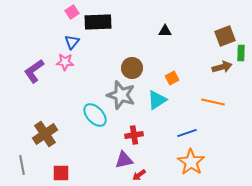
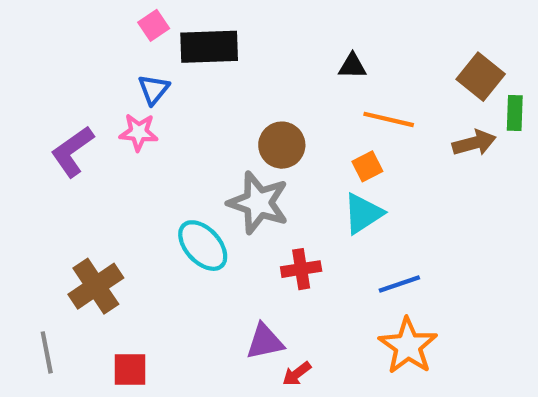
brown square: (225, 36) -> (481, 77), turned -30
cyan triangle: (157, 100) -> (363, 213), moved
orange line: (213, 102) -> (389, 119), moved
red cross: (134, 135) -> (301, 269), moved

